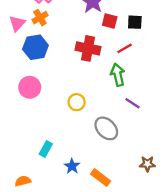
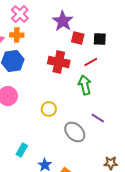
orange cross: (40, 18) -> (17, 35), turned 32
purple line: (133, 103) -> (98, 118), moved

